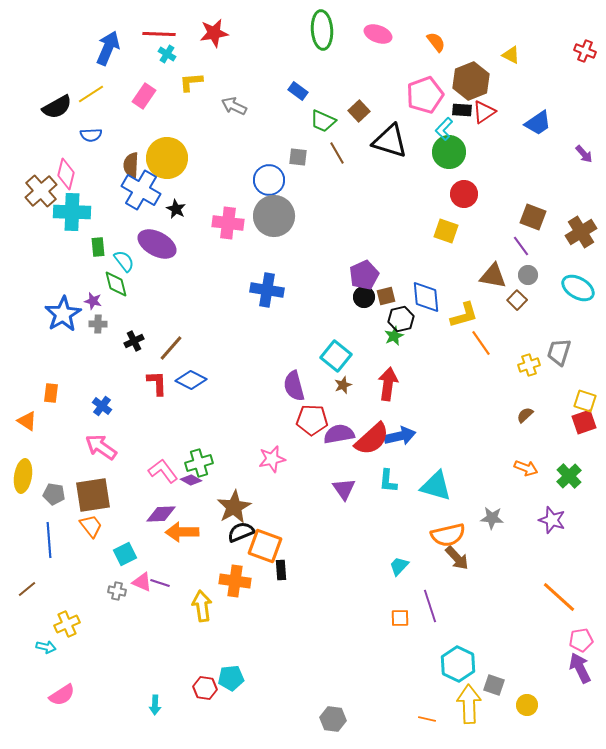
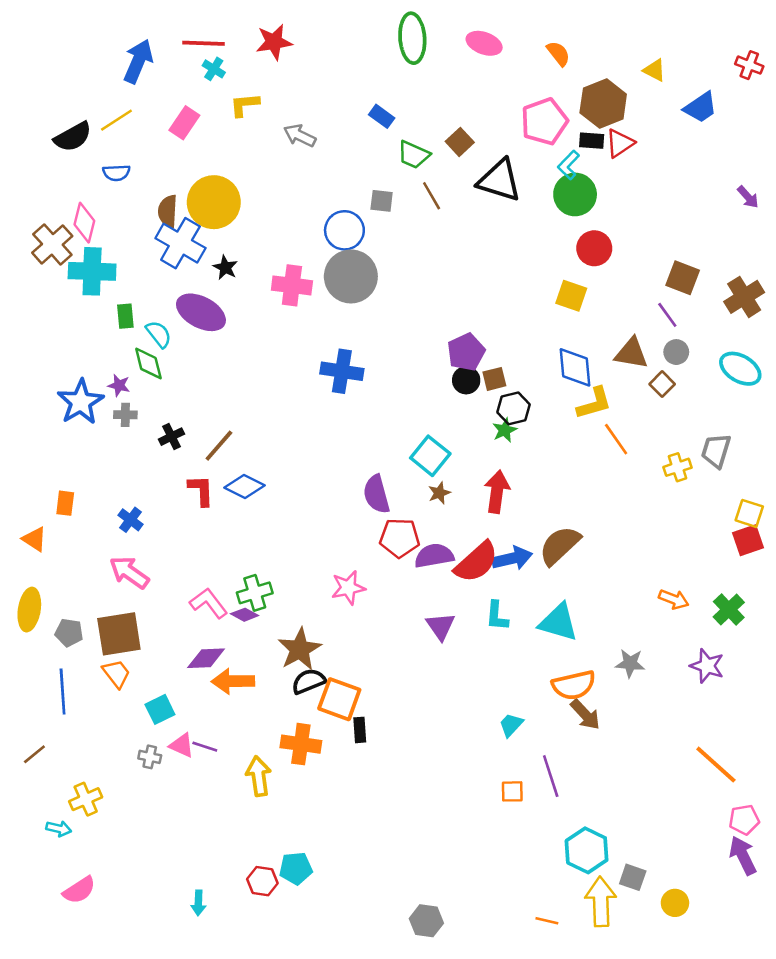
blue trapezoid: (538, 123) -> (701, 107), moved
blue diamond: (426, 297) -> (575, 367), moved
brown semicircle: (525, 415) -> (560, 545), moved, size x2.0

